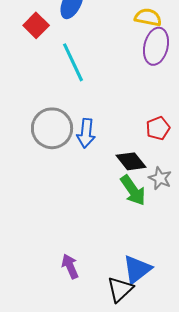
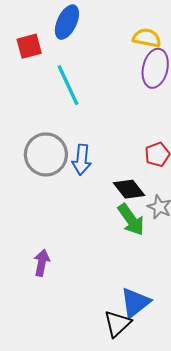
red square: (36, 25) -> (29, 46), turned 30
purple arrow: (70, 266) -> (42, 263), moved, turned 35

